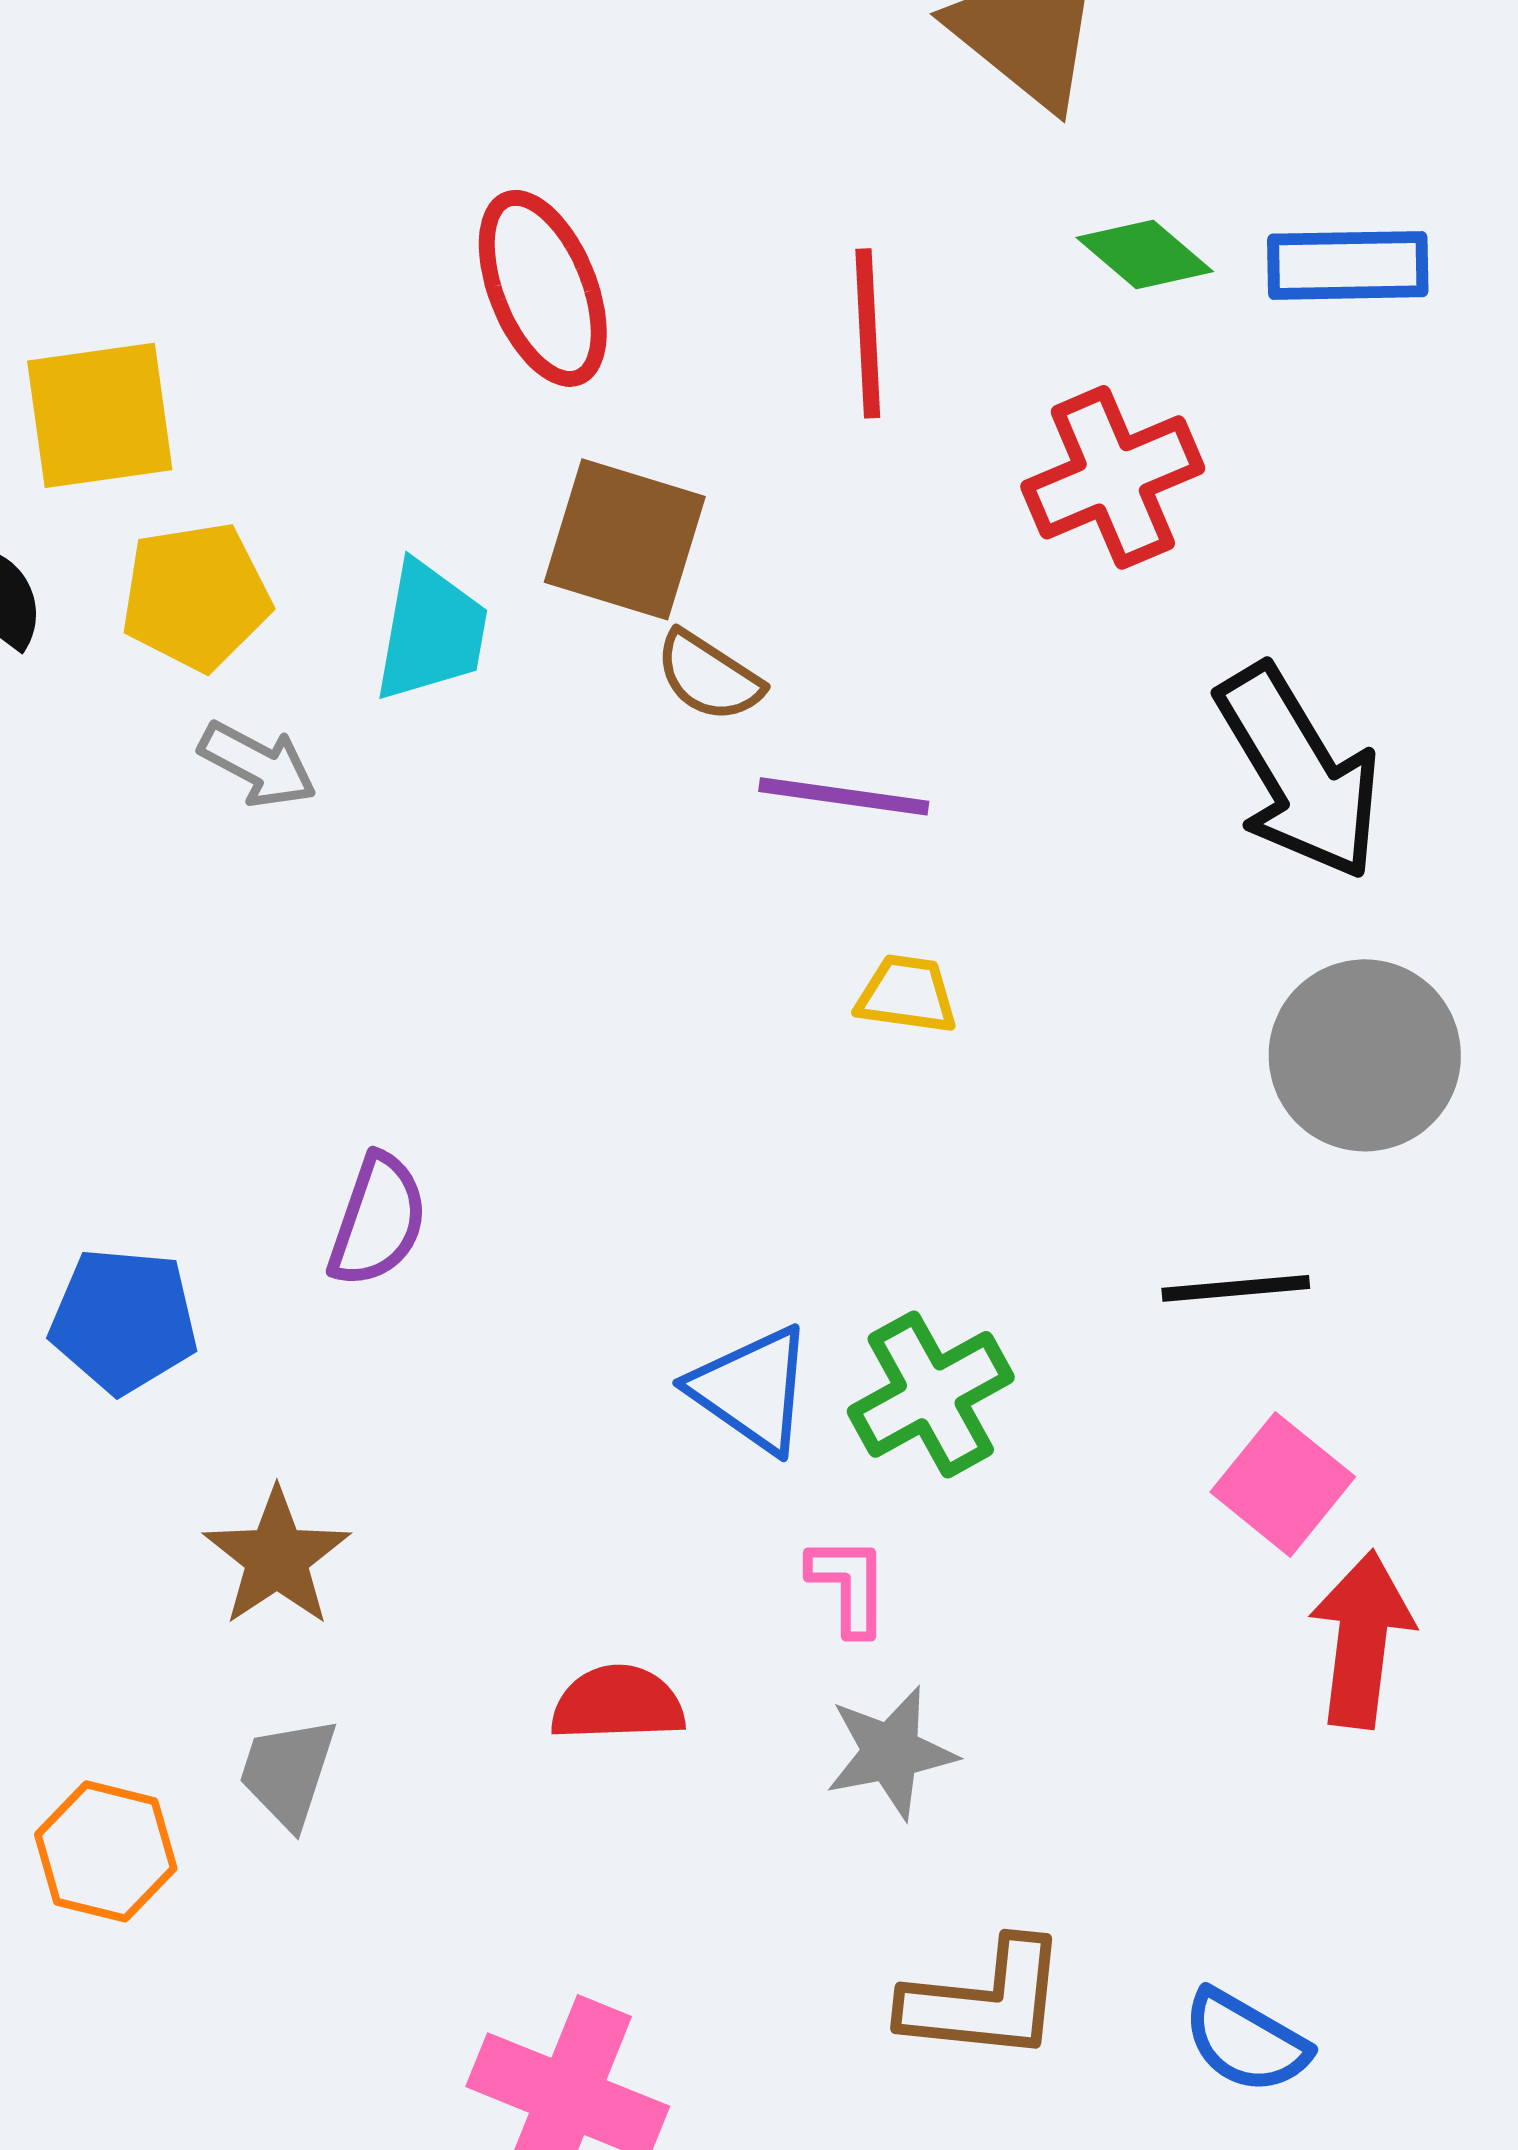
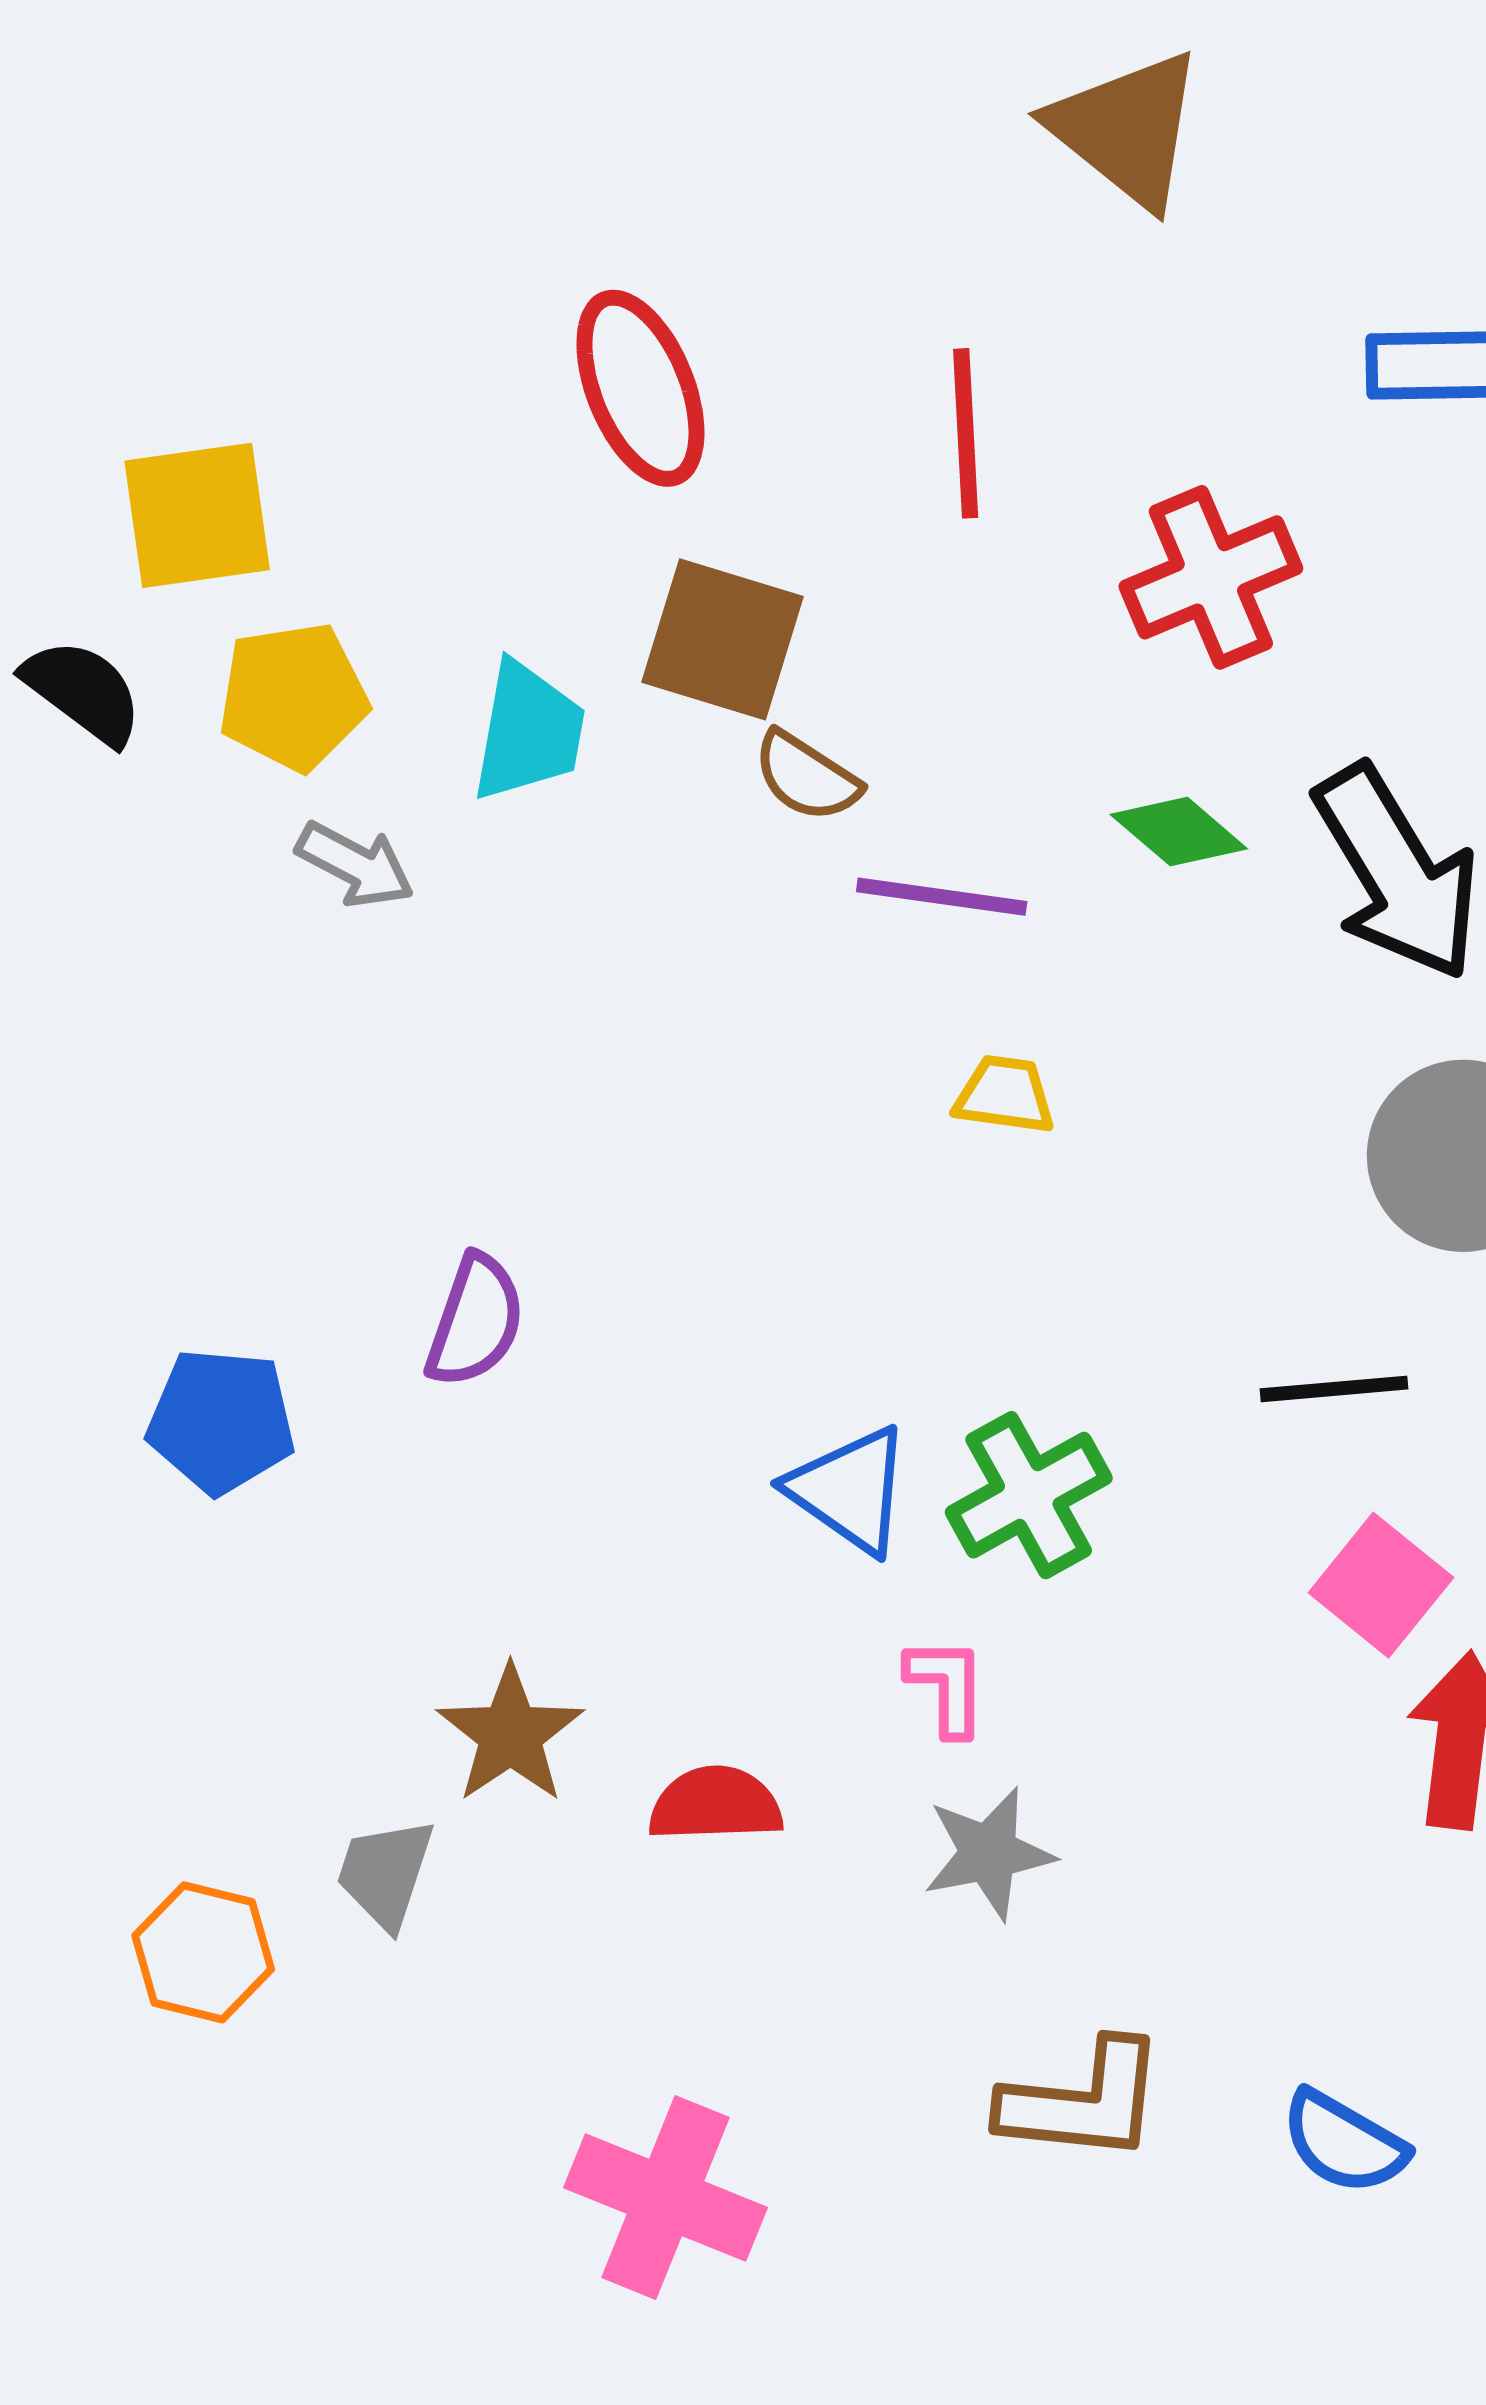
green diamond: (1145, 254) -> (1179, 832), moved
brown star: (277, 1557) -> (510, 1734), moved

